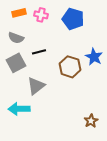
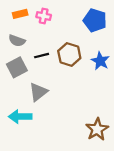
blue pentagon: (73, 19) -> (95, 20), moved
brown hexagon: (70, 67) -> (69, 55), moved
brown star: (91, 121) -> (97, 129), size x1.5

